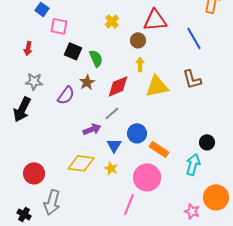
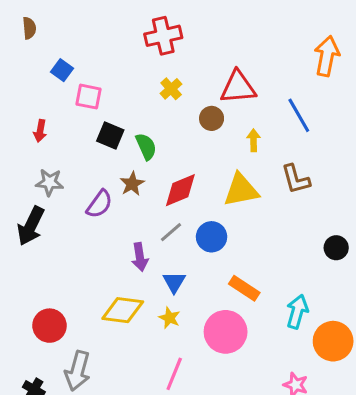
yellow arrow: (140, 64) -> (254, 140), moved
purple arrow: (92, 129) -> (140, 257), turned 102
blue circle: (137, 133) -> (212, 237), moved
black circle: (207, 142) -> (336, 248), moved
orange circle: (216, 197) -> (333, 341), moved
pink line: (129, 204) -> (174, 374), moved

